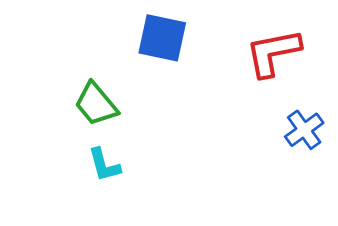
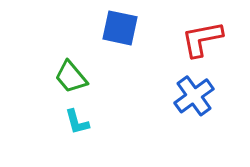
blue cross: (304, 130) -> (194, 96), moved, size x1.4

